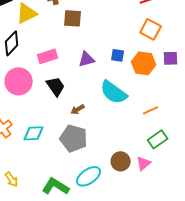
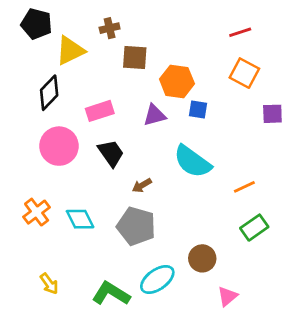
orange hexagon: (144, 63) -> (177, 81), moved
cyan diamond: (34, 133) -> (80, 219), turned 65
pink triangle: (144, 163) -> (228, 296), moved

